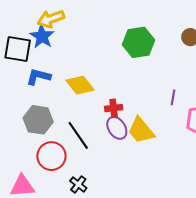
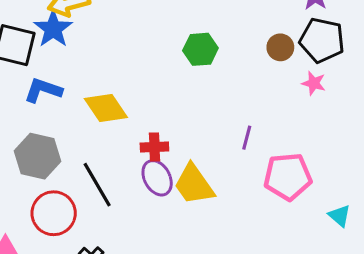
green hexagon: (139, 42) -> (200, 49), size x0.7

